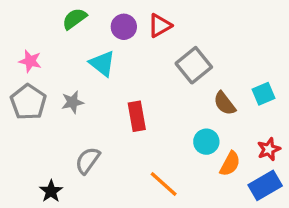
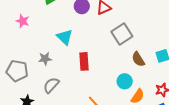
cyan triangle: (102, 63) -> (65, 37), moved
gray pentagon: (28, 102) -> (17, 71), moved, turned -30
gray star: (72, 102) -> (45, 59), moved

